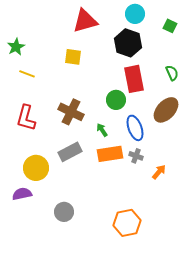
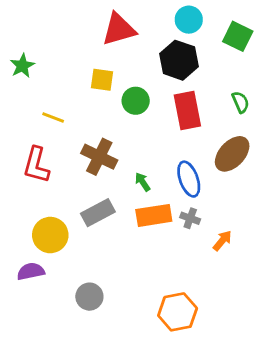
green square: (170, 26) -> (238, 36), size x1.5
yellow line: (27, 74) -> (53, 118), moved
green circle: (116, 100) -> (136, 101), moved

